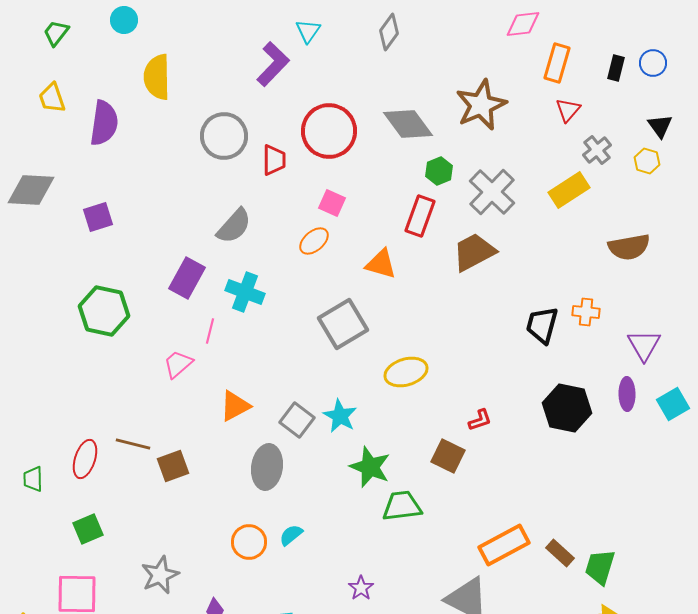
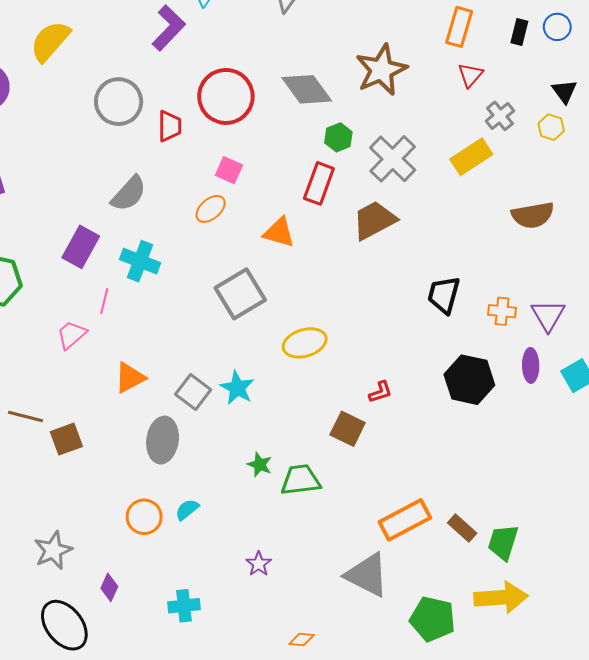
yellow semicircle: (157, 77) -> (50, 41), turned 42
orange cross: (586, 312) -> (502, 311), moved
green star: (370, 467) -> (260, 465), moved, size x0.6

